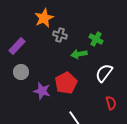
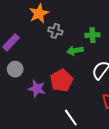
green cross: (96, 39) -> (92, 35), turned -32

